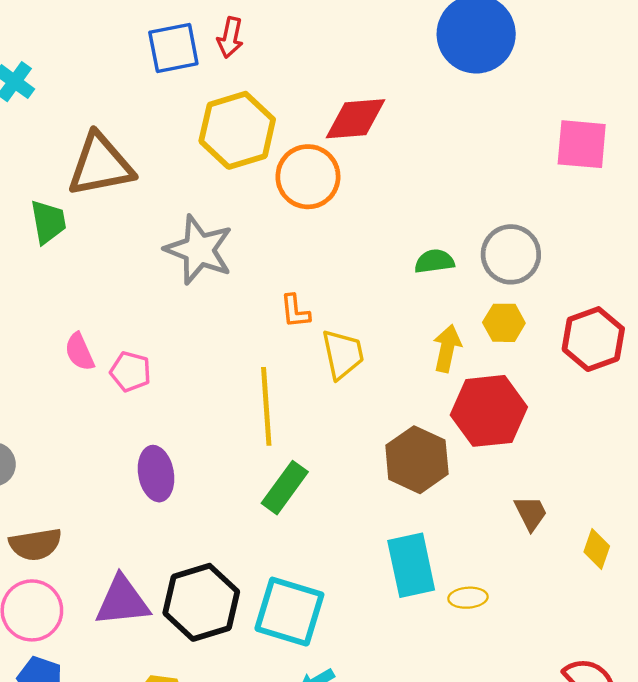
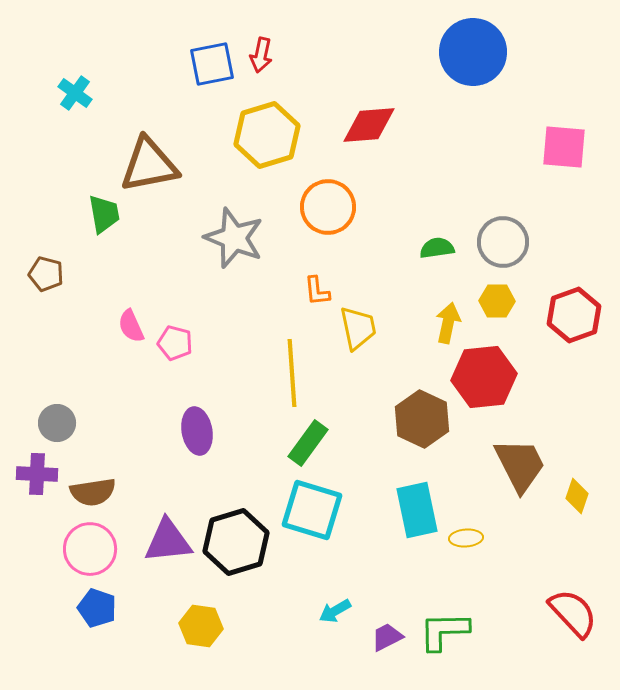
orange circle: (308, 177) -> (328, 207), moved
brown trapezoid: (531, 513) -> (520, 465), size x1.8
cyan square: (289, 612) -> (312, 510), moved

